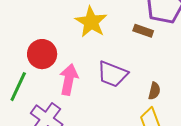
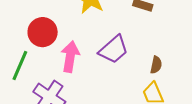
purple trapezoid: (112, 74) -> (114, 50), turned -60

